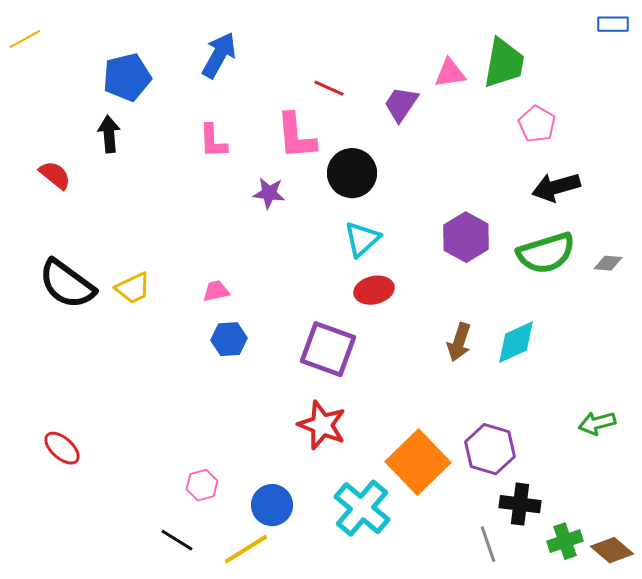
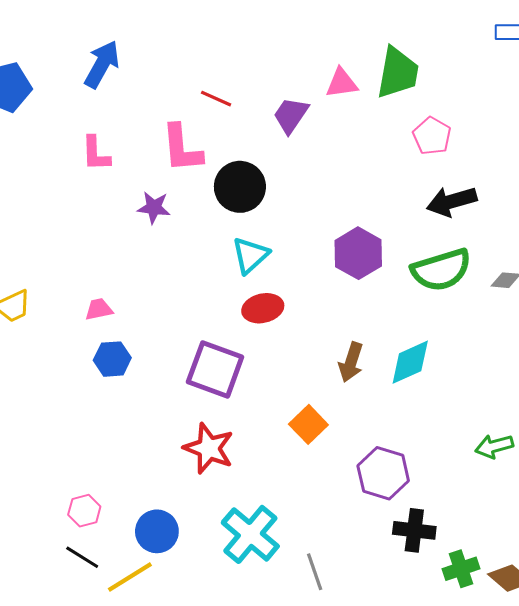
orange square: (418, 462) -> (308, 424), moved, size x0.6
black line: (177, 540) -> (82, 557), moved
gray line: (488, 544) -> (315, 572), moved

